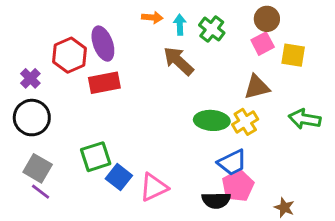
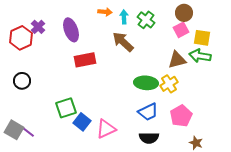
red hexagon: (70, 55) -> (21, 38), moved
purple cross: (30, 78) -> (38, 27), moved
red rectangle: (104, 83) -> (85, 60), moved
black circle: (32, 118) -> (22, 81), size x0.7
green arrow: (305, 119) -> (200, 56), moved
blue trapezoid: (232, 163) -> (148, 112), moved
gray square: (38, 168) -> (14, 130), moved
pink pentagon: (238, 186) -> (181, 116), moved

